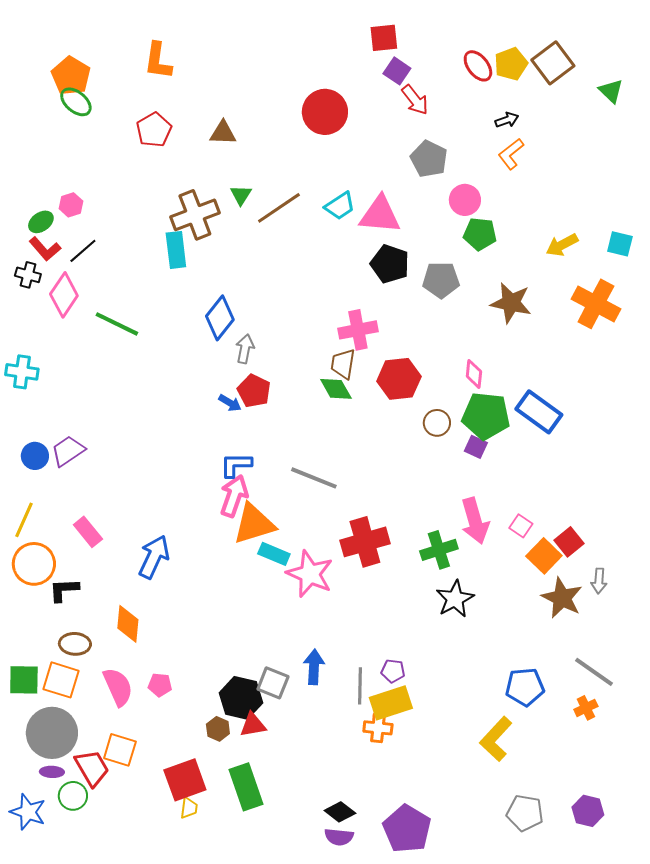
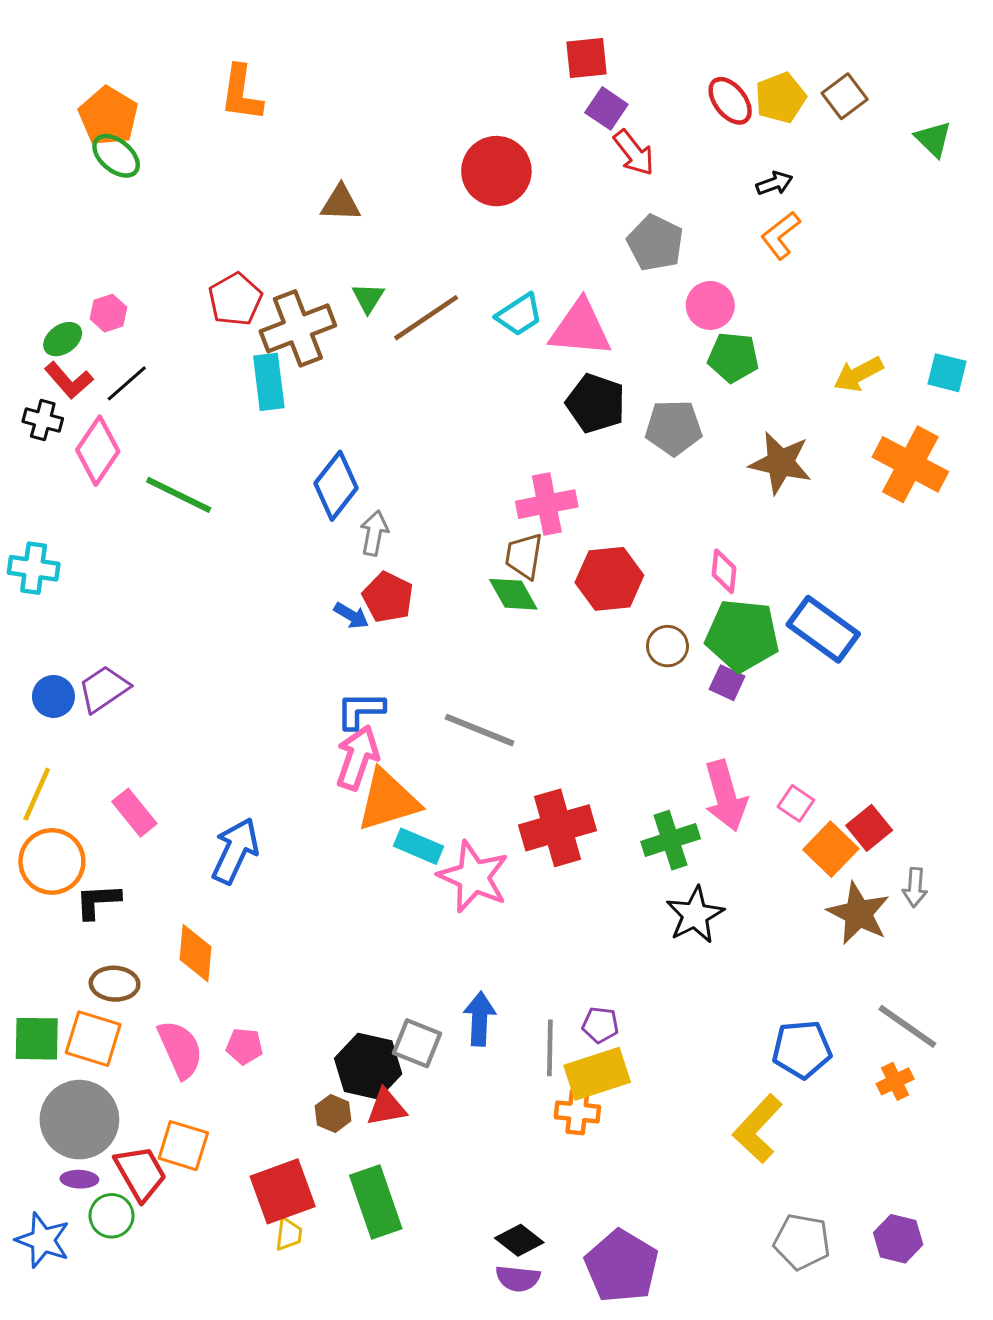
brown square: (553, 63) -> (845, 96), size x0.7
red pentagon: (154, 130) -> (235, 299), moved

